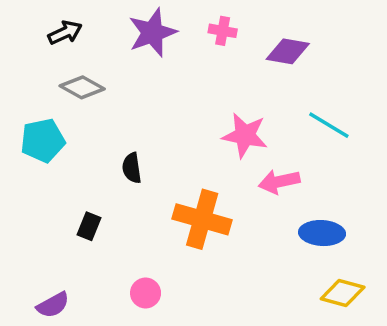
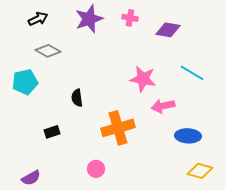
orange cross: (202, 219) -> (118, 128), turned -32
black rectangle: (89, 226) -> (52, 132), turned 49
pink circle: (146, 293) -> (96, 169), moved

